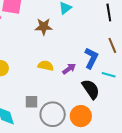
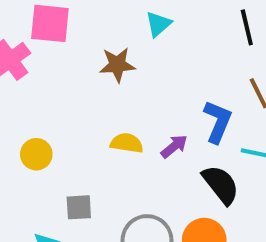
gray square: (32, 102) -> (79, 207), moved

